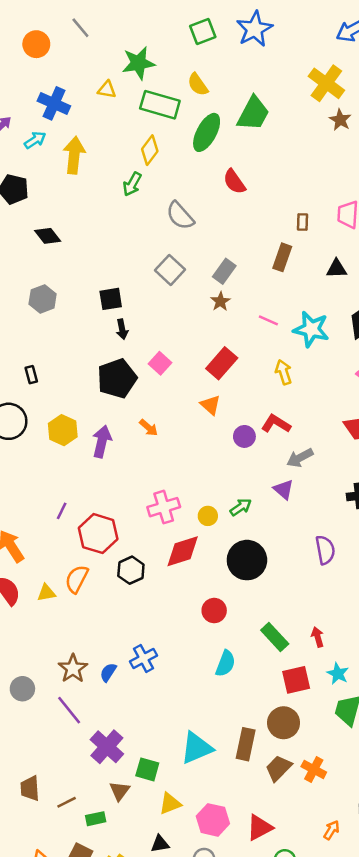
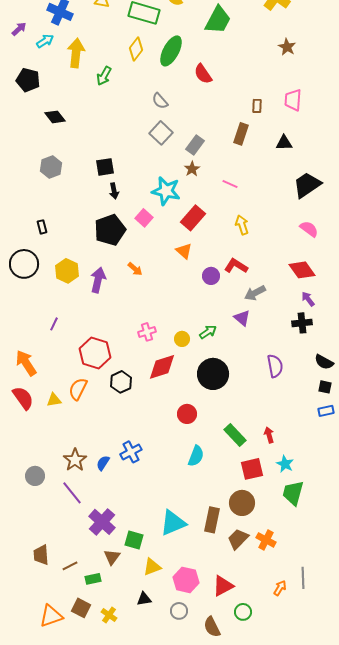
brown star: (340, 120) -> (287, 47), moved
green ellipse: (207, 132) -> (171, 51), moved
green arrow: (132, 184) -> (104, 76), moved
gray semicircle: (180, 216) -> (160, 101), size x0.7
gray square: (170, 270) -> (161, 133), moved
cyan star: (311, 329) -> (166, 191), moved
pink cross: (164, 507) -> (147, 332), size x0.7
purple line: (62, 511) -> (54, 324), moved

